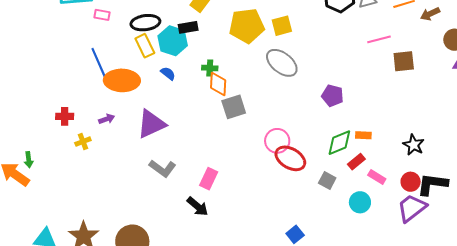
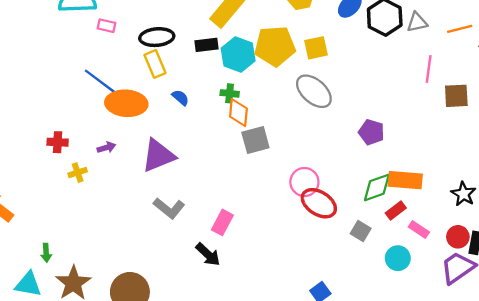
pink line: (379, 39) -> (429, 69), turned -70
cyan hexagon: (173, 41) -> (238, 55), moved
blue line: (99, 63) -> (100, 81), turned -32
orange rectangle: (363, 135) -> (405, 180), size x1.8
green arrow: (29, 160) -> (46, 253), moved

